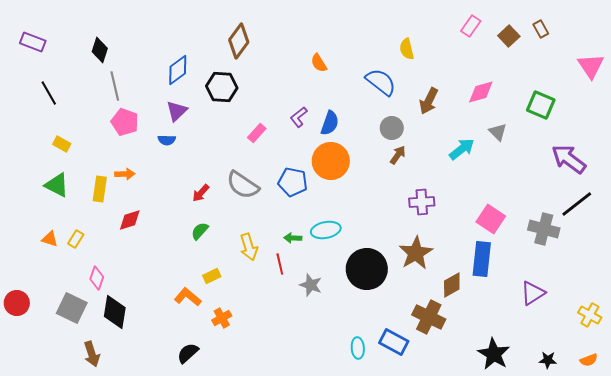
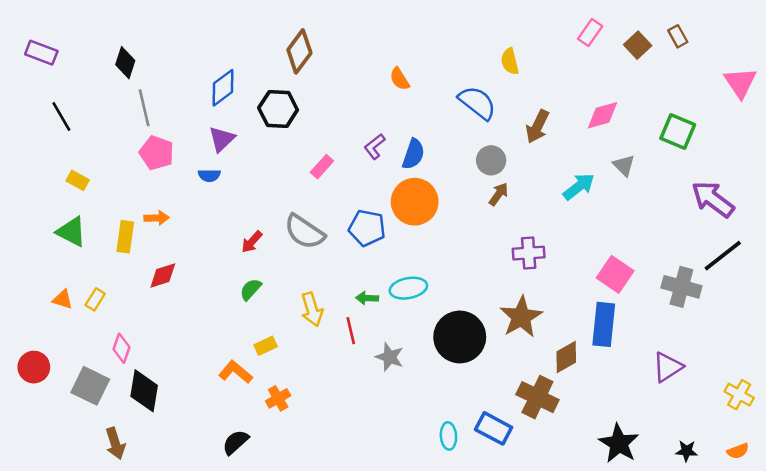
red circle: (17, 303) -> (34, 367), moved

